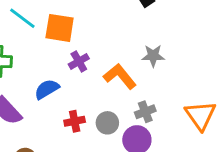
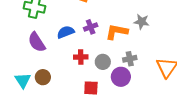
purple cross: (79, 61) -> (91, 27), moved
orange L-shape: (120, 76) -> (117, 32), turned -50

